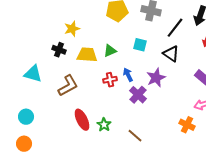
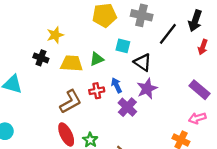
cyan square: (140, 45) -> (123, 46), moved
black triangle: (171, 54) -> (143, 62), moved
brown L-shape: (68, 86) -> (71, 102), moved

